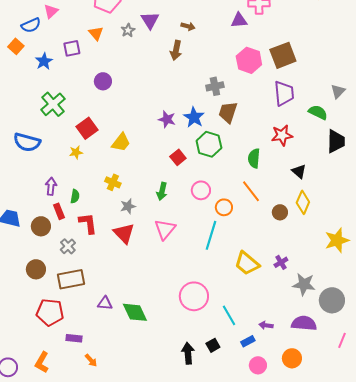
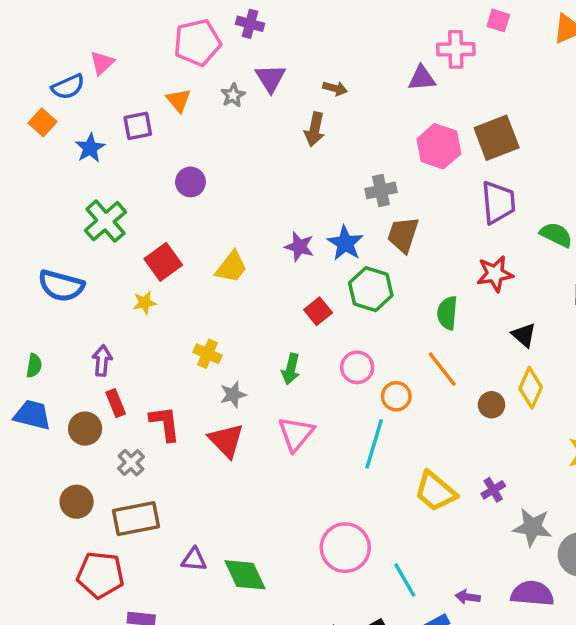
yellow trapezoid: (121, 142) -> (231, 267), moved
green semicircle: (75, 196) -> (34, 366), moved

